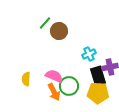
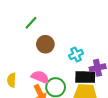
brown circle: (59, 31) -> (45, 44), moved
black rectangle: (98, 76) -> (85, 77), turned -72

